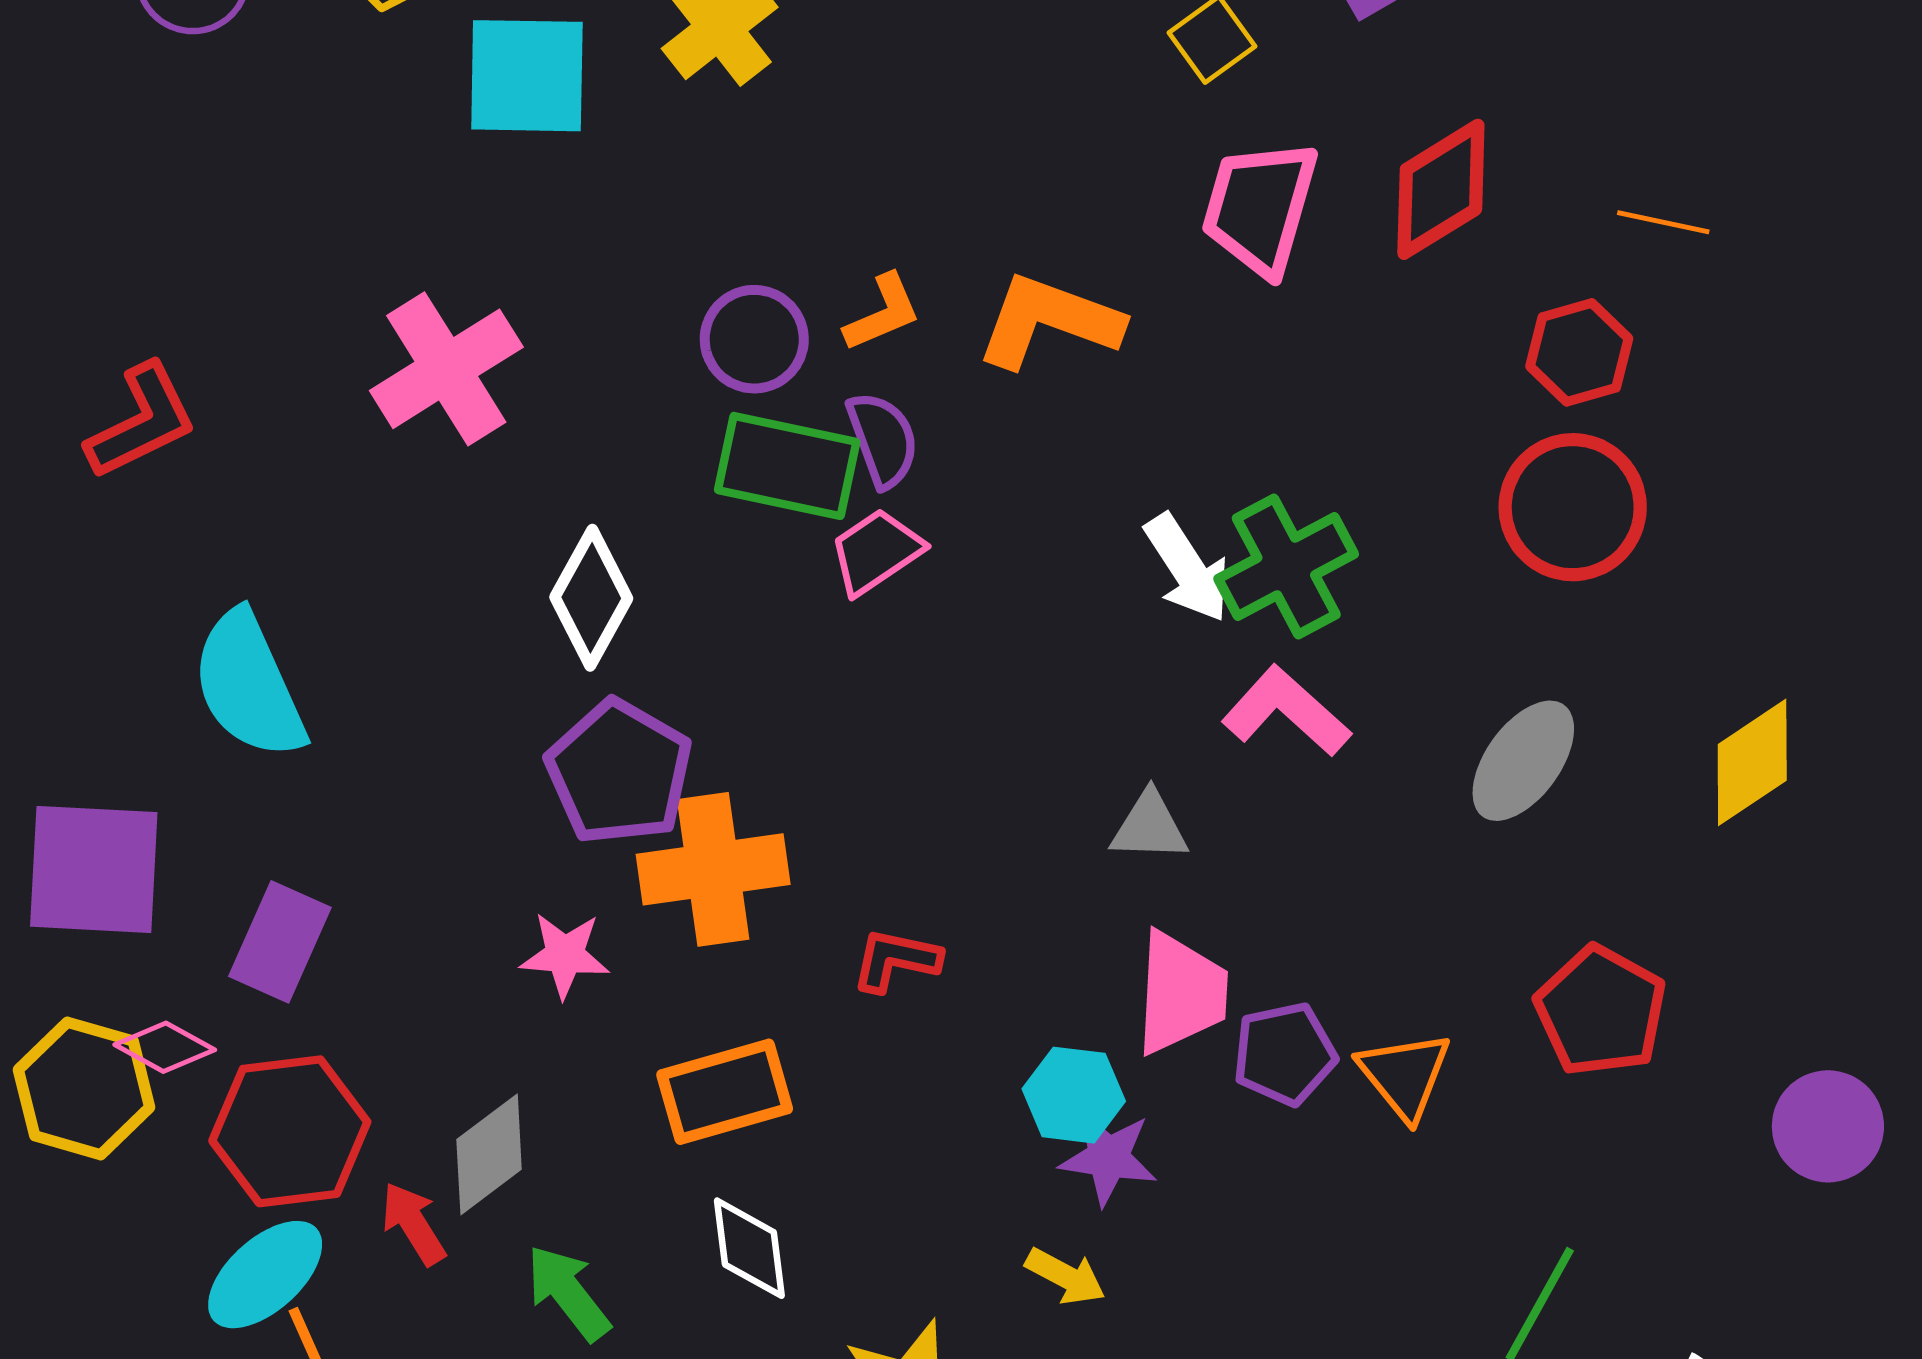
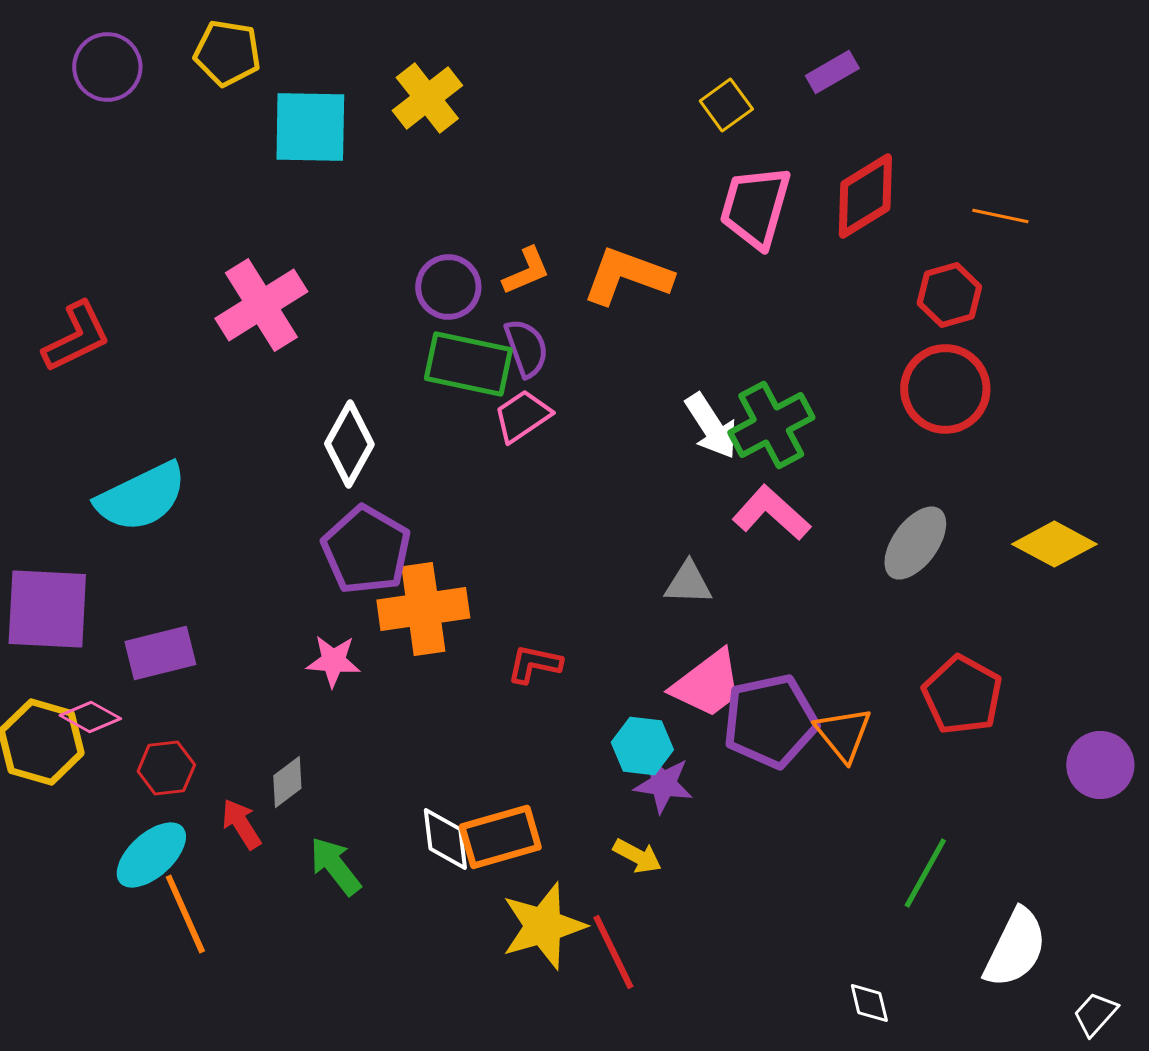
cyan semicircle: (249, 685) -> (141, 497), turned -92
yellow diamond: (1752, 762) -> (1054, 544), turned 62
purple rectangle: (280, 942) -> (160, 653), turned 52
pink trapezoid: (1181, 993) -> (707, 684), turned 50
purple pentagon: (1284, 1054) -> (770, 721), size x1.5
orange rectangle: (725, 1092) -> (500, 837), moved
red hexagon: (290, 1131) -> (166, 768), size x0.6
gray diamond: (489, 1154) -> (287, 782), size x0.7

